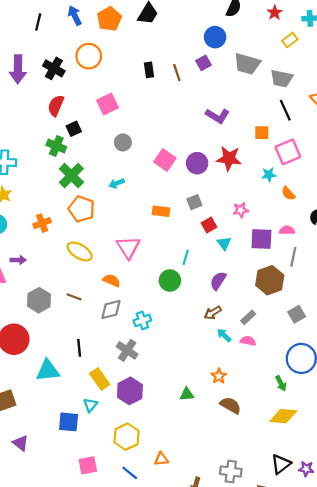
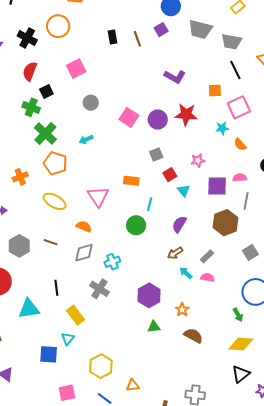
orange rectangle: (161, 211) -> (131, 181), moved
purple hexagon: (130, 391) -> (149, 295), moved
black triangle: (281, 464) -> (241, 374), moved

